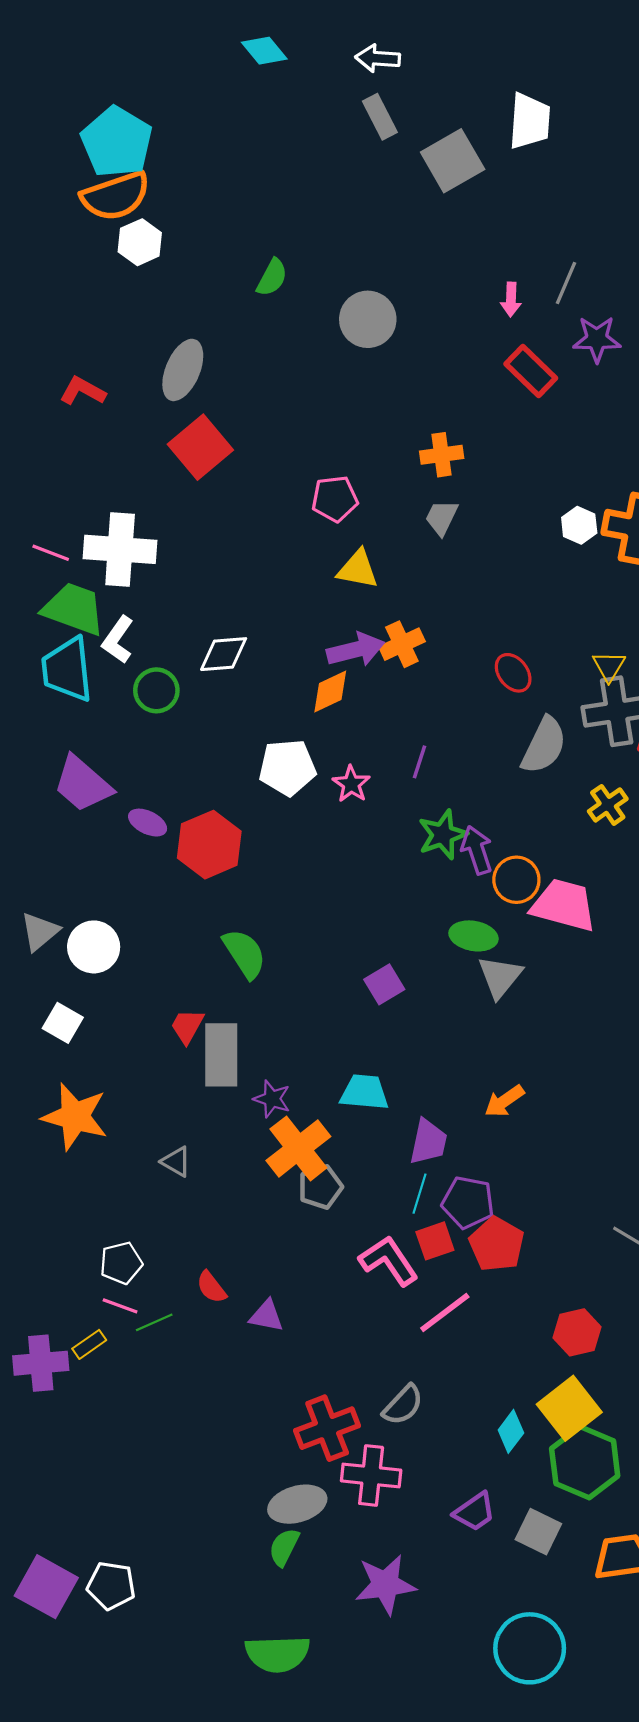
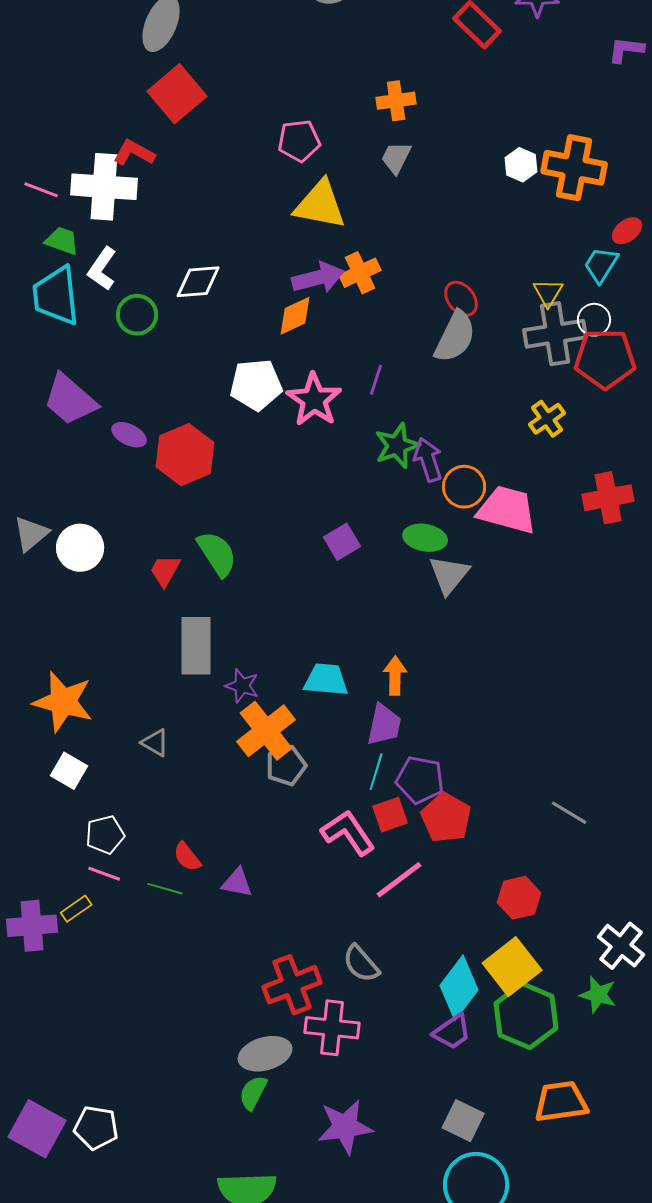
red L-shape: (83, 391) -> (134, 153), moved
yellow triangle: (358, 569) -> (320, 205), size x1.4
green trapezoid: (74, 609) -> (62, 241), size x0.6
gray semicircle: (544, 745) -> (455, 337), moved
pink star: (351, 784) -> (314, 400), size x1.6
purple square: (384, 984) -> (342, 542), moved
white square: (63, 1023) -> (69, 771), moved
red trapezoid: (187, 1026) -> (165, 571), moved
orange arrow: (504, 1101) -> (395, 676), moved, turned 126
green line: (154, 1322) -> (165, 889), moved, turned 40
gray semicircle: (403, 1405) -> (361, 964), turned 96
cyan diamond: (511, 1431) -> (459, 988), size x1.6
purple trapezoid: (475, 1512) -> (452, 1032), moved
gray square: (538, 1532) -> (463, 1121), moved

